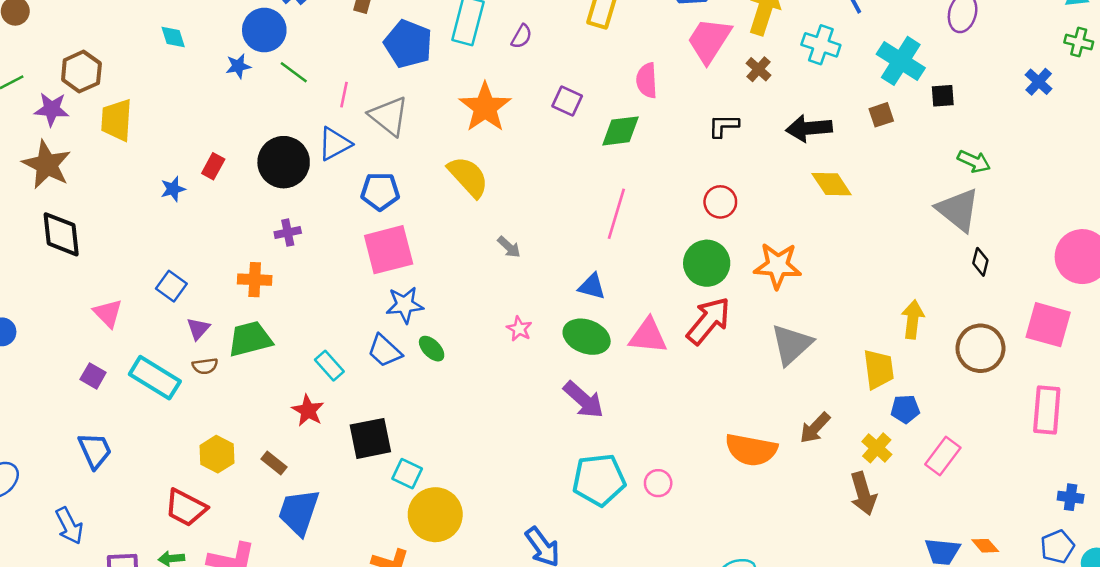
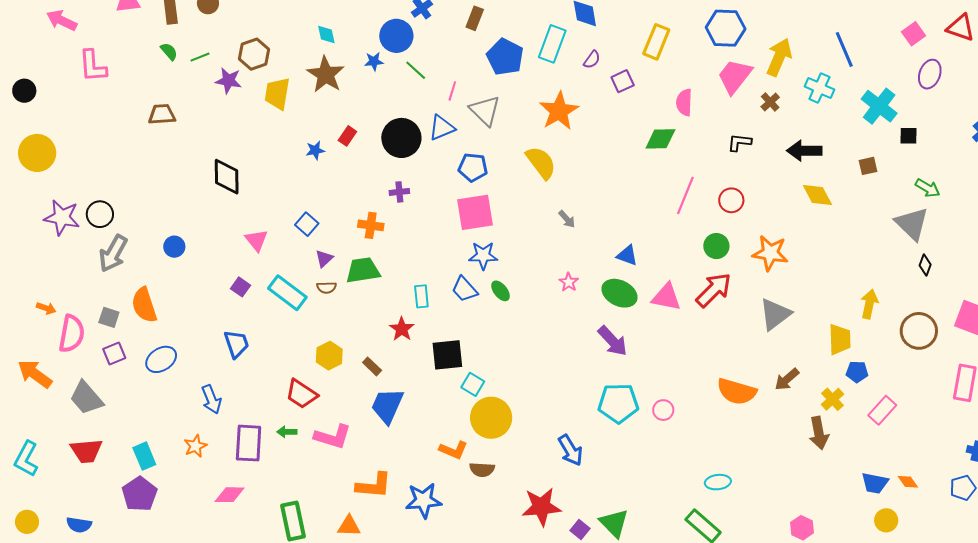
purple square: (567, 101) -> (623, 81), moved, turned 35
brown square: (881, 115) -> (868, 166), moved
brown star: (47, 165) -> (326, 74), moved
pink line: (616, 214) -> (685, 195), moved
green circle: (707, 263) -> (716, 246), size x0.7
cyan rectangle: (329, 366) -> (421, 296), turned 30

